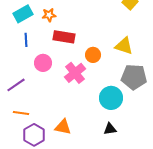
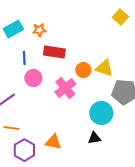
blue line: (26, 40) -> (24, 58), moved
yellow triangle: (124, 46) -> (104, 68), moved
black triangle: (110, 129) -> (94, 138), moved

